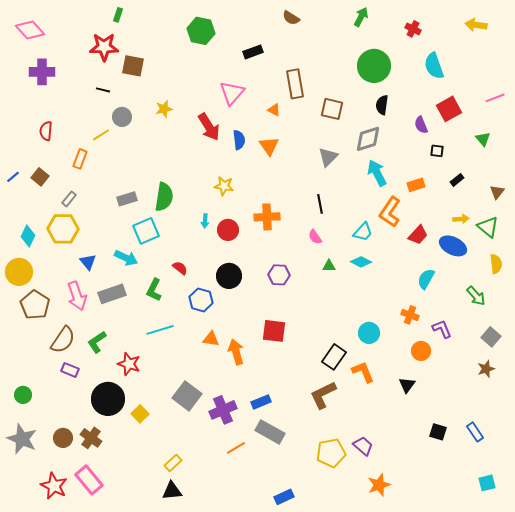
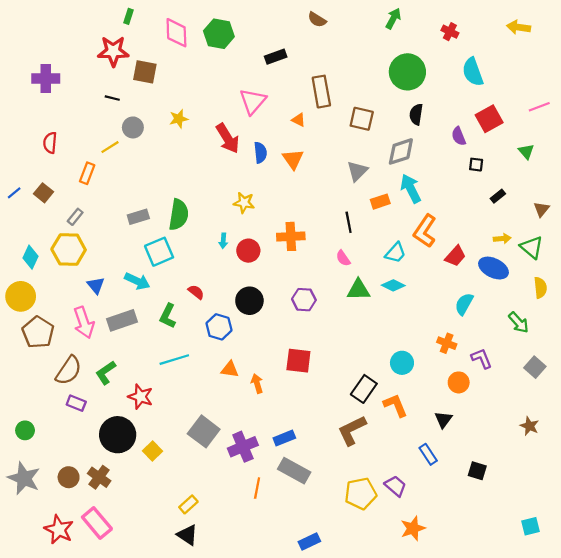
pink diamond: (30, 30) -> (176, 33), moved, turned 40
orange rectangle: (416, 185) -> (380, 202), moved
green triangle: (329, 266) -> (358, 290), size x1.6
orange arrow: (236, 352) -> (257, 384), size x0.7
brown star: (486, 369) -> (529, 426), moved, turned -30
blue rectangle: (475, 432) -> (428, 454), moved
orange line: (236, 448) -> (257, 488), turned -48
black triangle: (172, 491) -> (187, 535), turned 40

